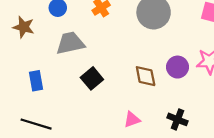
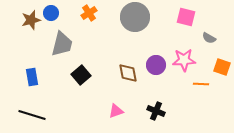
brown star: (24, 27) -> (31, 20), moved, turned -30
gray trapezoid: (70, 43) -> (62, 44), turned 116

